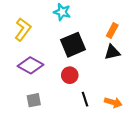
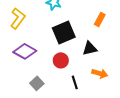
black triangle: (112, 52) -> (90, 48), moved
gray square: (34, 100) -> (37, 83), moved, turned -32
orange arrow: (113, 102) -> (100, 73), moved

